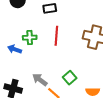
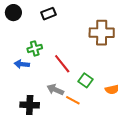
red line: (56, 36) -> (62, 64), moved, turned -30

